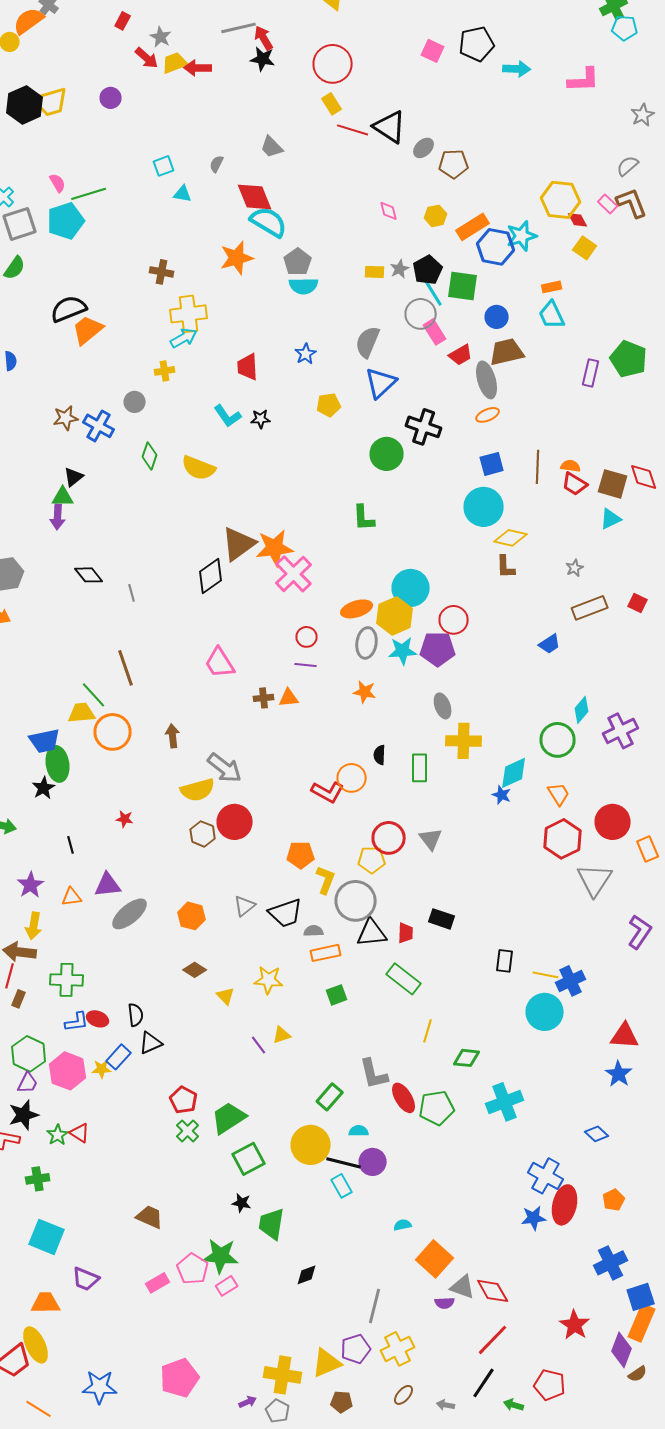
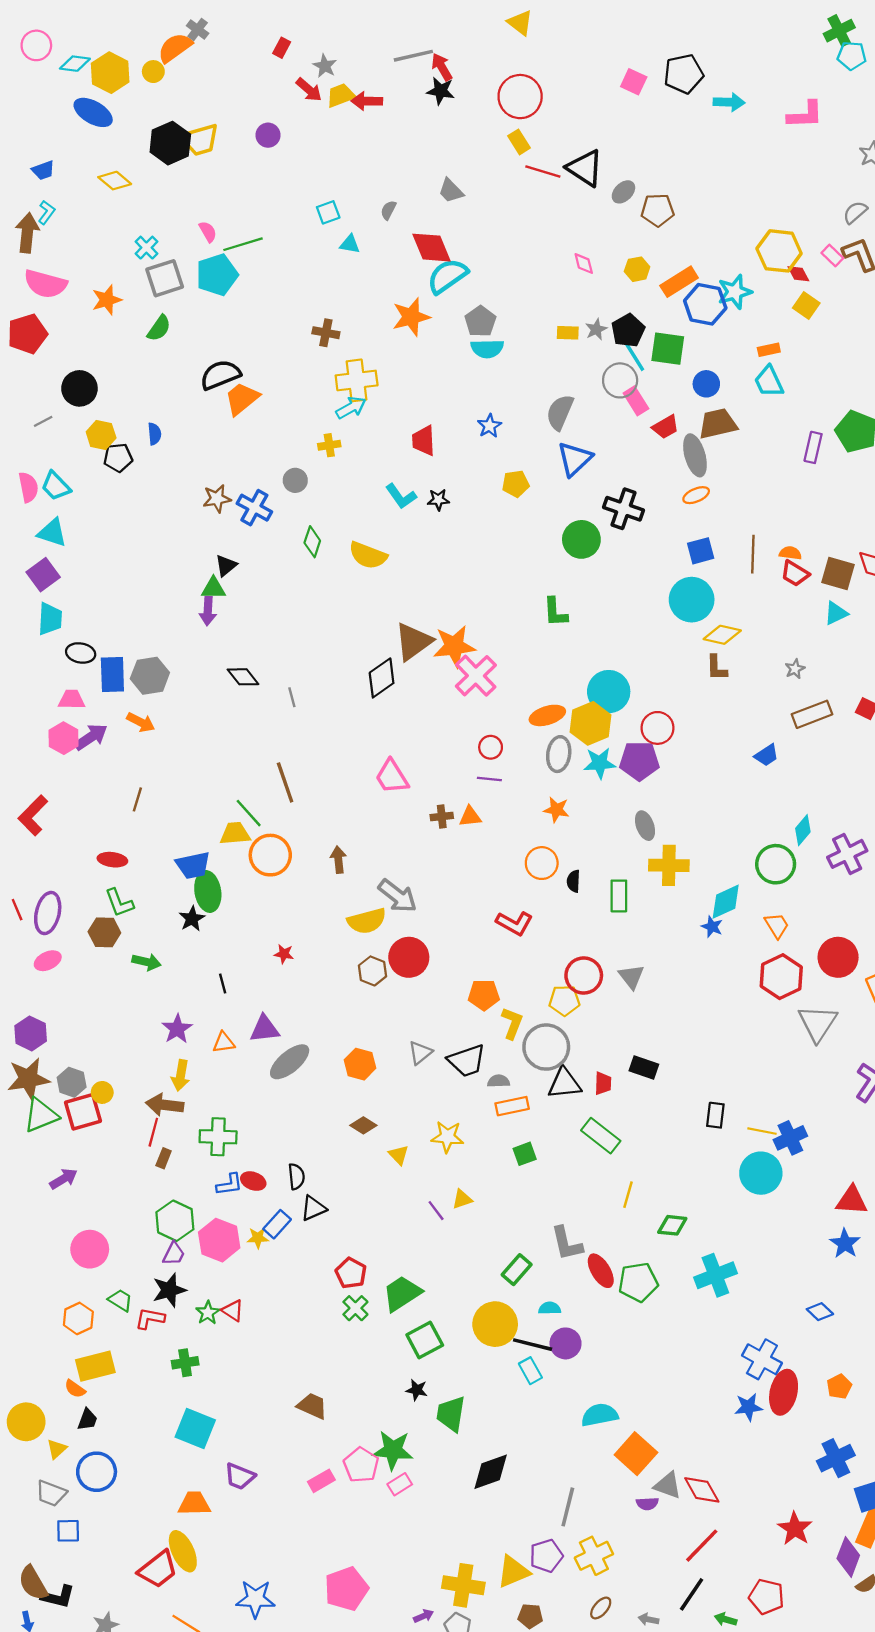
cyan semicircle: (269, 222) -> (447, 276), turned -66
orange circle: (352, 778) -> (542, 863), moved
cyan semicircle: (403, 1225) -> (600, 1415), size x1.8
black diamond: (307, 1275) -> (491, 1472), size x1.6

